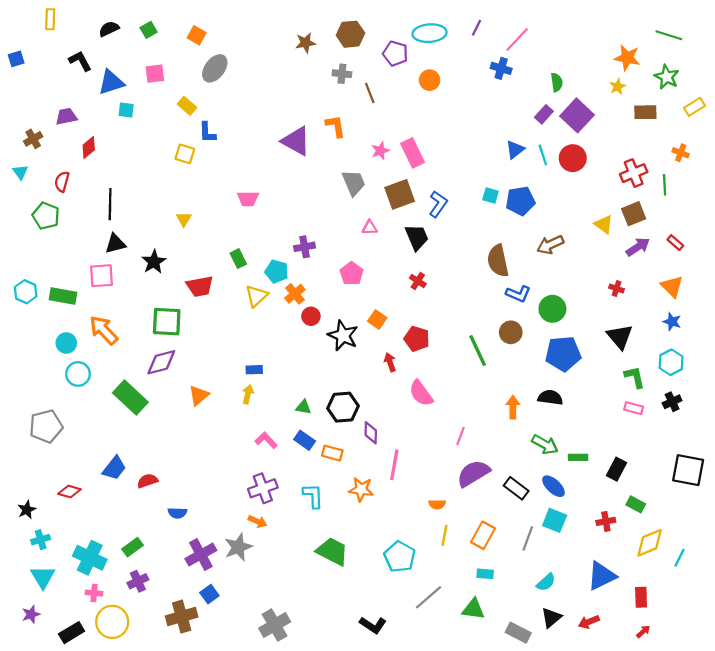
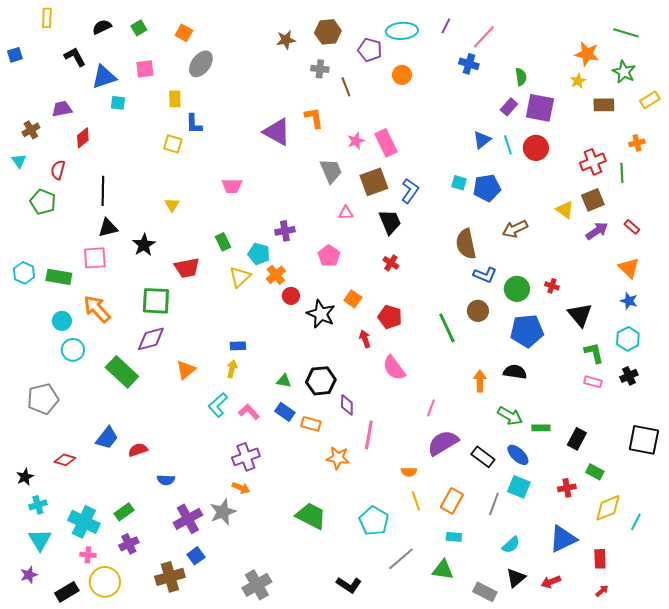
yellow rectangle: (187, 106) -> (175, 99), turned 48
purple square: (577, 115) -> (540, 108), turned -32
orange cross: (681, 153) -> (637, 143), turned -35
red cross: (617, 288) -> (552, 286), moved
cyan L-shape: (313, 496) -> (218, 405), moved, turned -130
yellow line: (444, 535) -> (416, 501), turned -30

